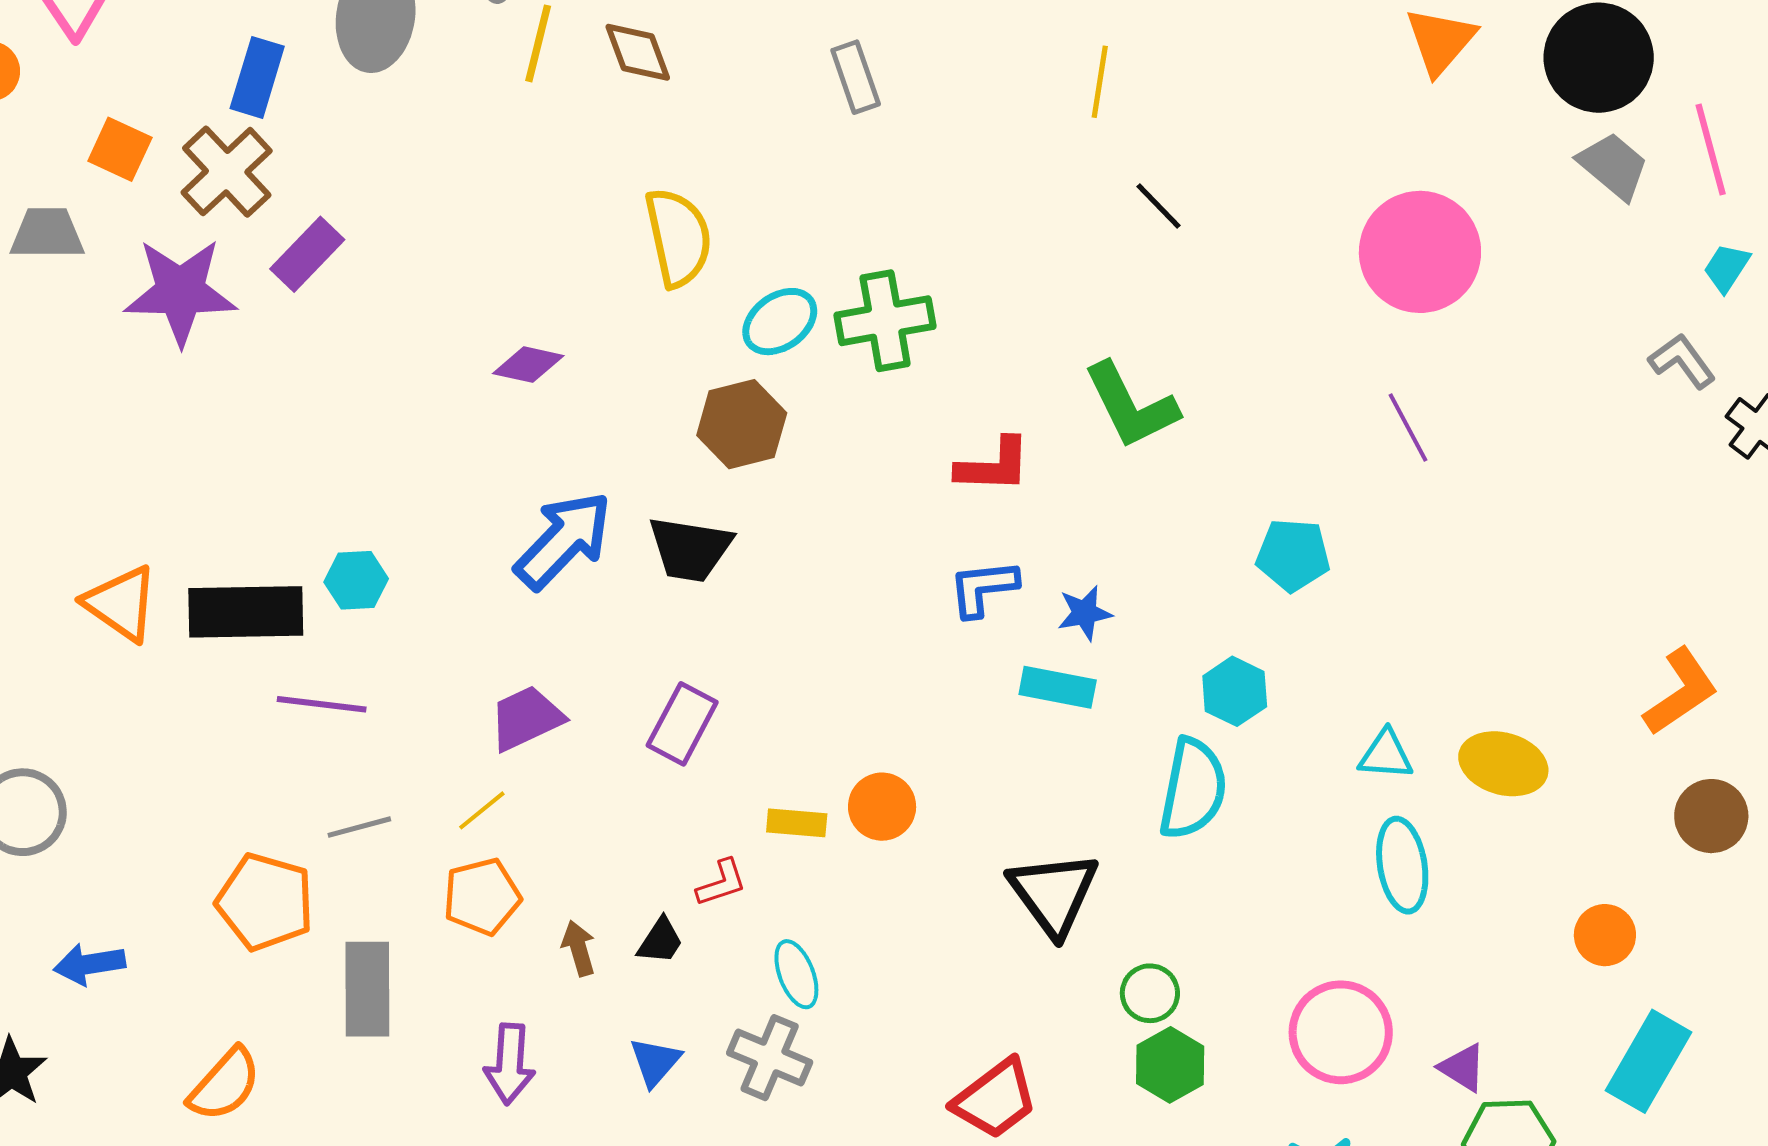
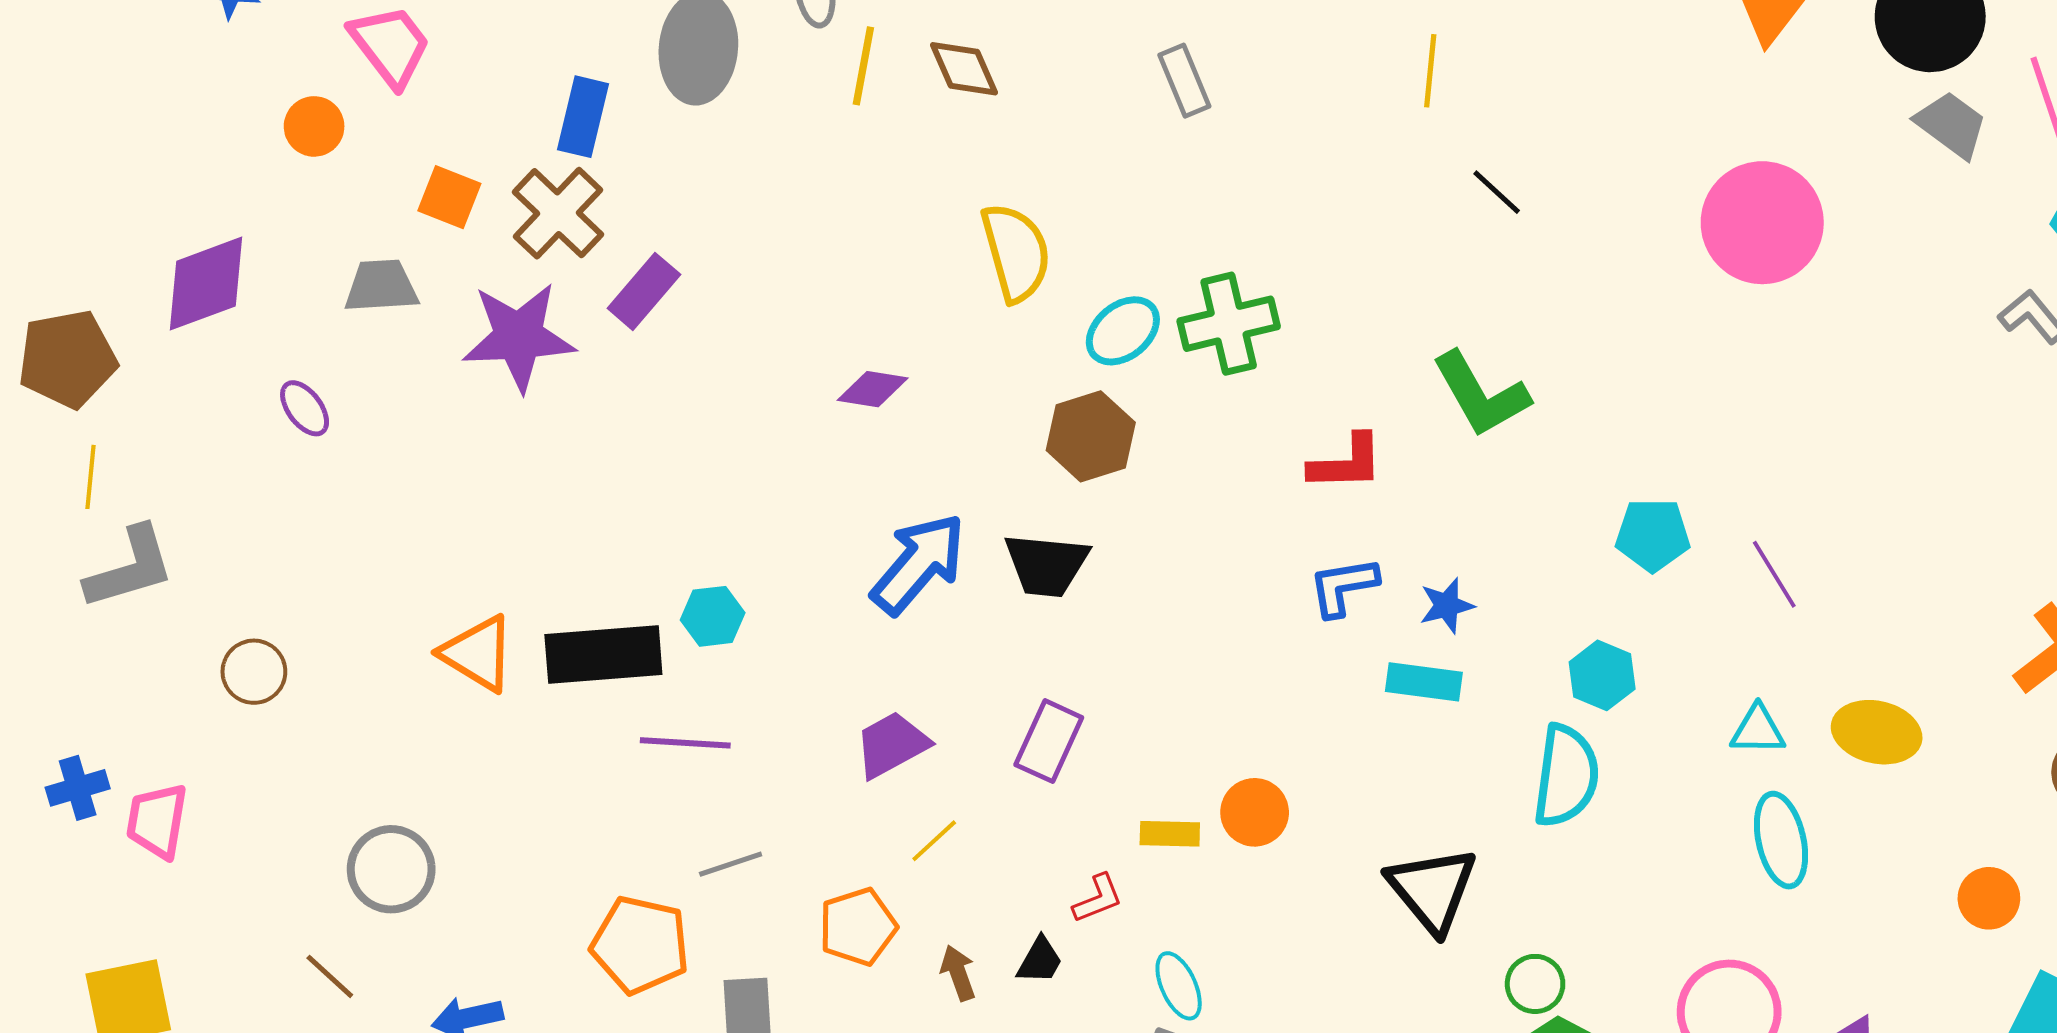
purple line: (1408, 428) -> (1774, 574), moved
yellow line: (482, 810) -> (934, 841), moved

